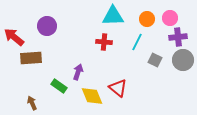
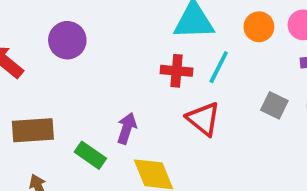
cyan line: (137, 42) -> (219, 67), moved
brown rectangle: (31, 58) -> (33, 130), moved
red triangle: (118, 88) -> (203, 119), moved

